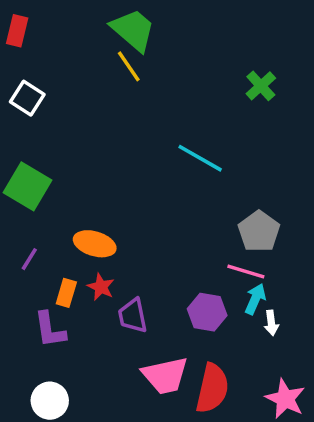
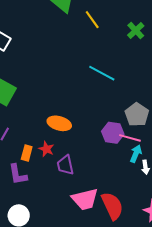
yellow line: (129, 66) -> (92, 20), moved
orange ellipse: (95, 244) -> (59, 123), moved
purple hexagon: (207, 312) -> (113, 133), moved
red semicircle: (212, 388) -> (112, 206), turned -36

